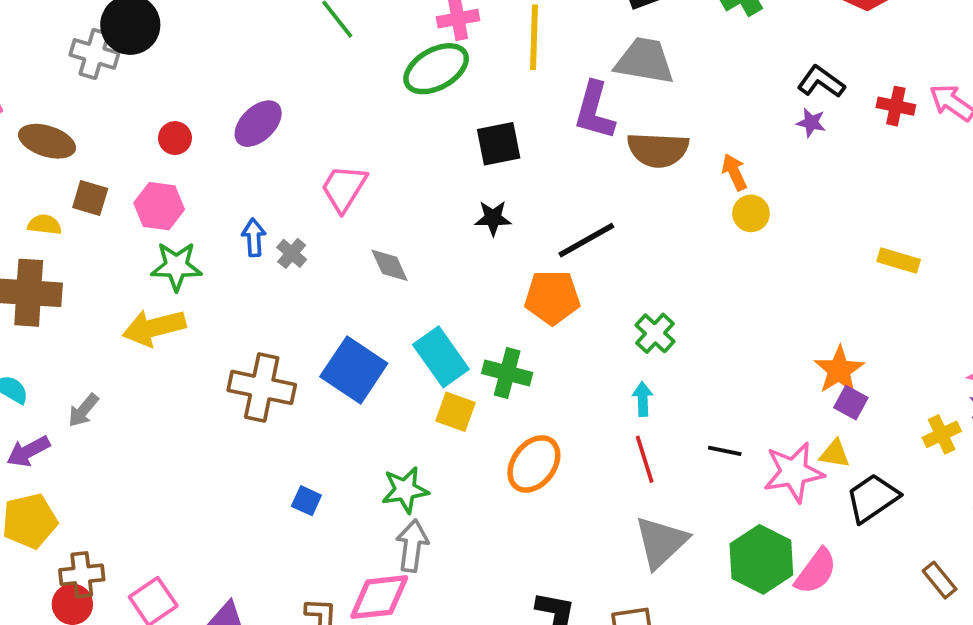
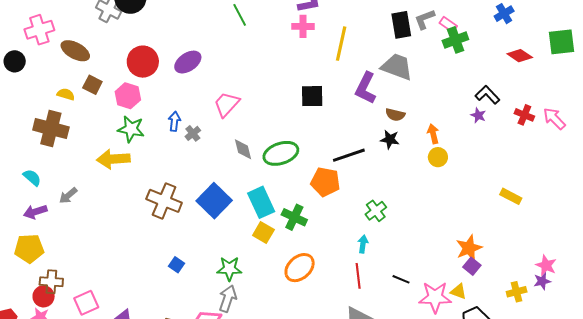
green ellipse: (436, 69) -> (281, 153), moved
red circle: (175, 138) -> (143, 62), size x1.8
brown semicircle: (658, 150) -> (395, 115), size x0.6
black star: (493, 218) -> (390, 139), moved

